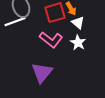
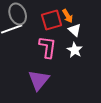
pink L-shape: (51, 40) -> (48, 47), turned -120

